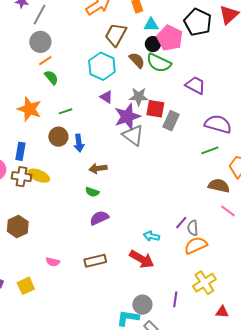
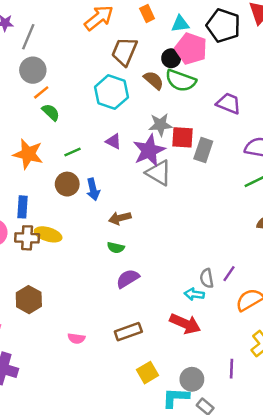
cyan triangle: (151, 25) -> (180, 24), moved
purple triangle: (106, 97) -> (113, 141), moved
gray semicircle: (193, 228) -> (207, 278), moved
yellow square: (26, 286) -> (148, 373), moved

